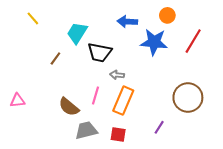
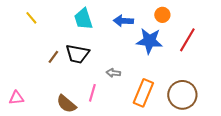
cyan trapezoid: (77, 33) -> (83, 19), moved, turned -50
black trapezoid: (100, 52) -> (77, 54), moved
orange rectangle: (123, 101) -> (143, 93), moved

